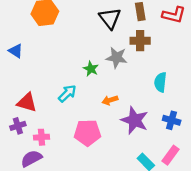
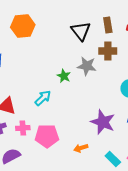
orange arrow: (110, 100) -> (81, 148), moved
pink pentagon: (87, 133) -> (47, 136), moved
pink cross: (41, 137) -> (23, 128), moved

